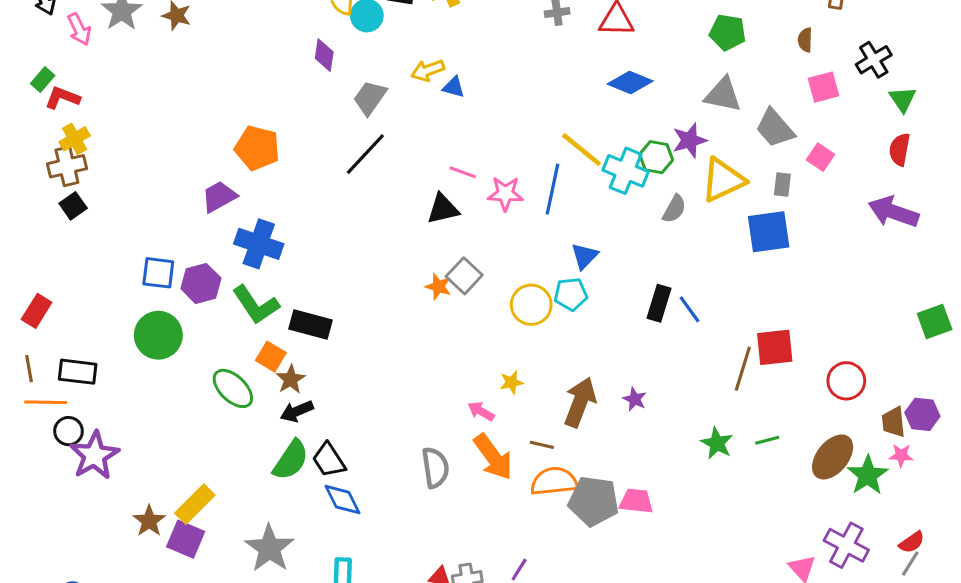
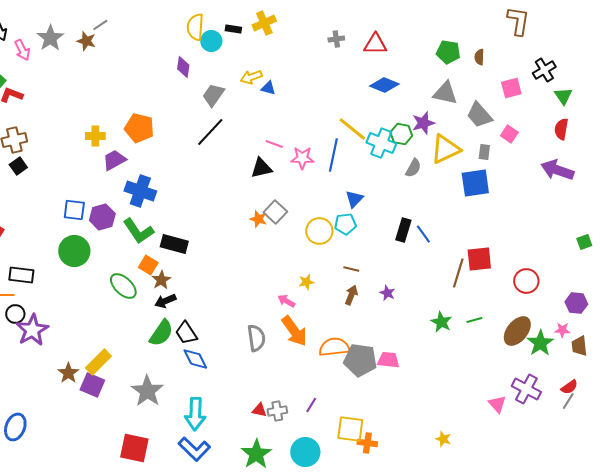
brown semicircle: (805, 40) -> (479, 57), moved
yellow cross: (75, 139) -> (95, 136), moved, turned 30
green square: (935, 322) -> (584, 242), size x0.7
brown arrow: (580, 402) -> (351, 295), size x0.6
brown trapezoid: (893, 422) -> (579, 346), moved
brown line: (542, 445) -> (351, 269), moved

